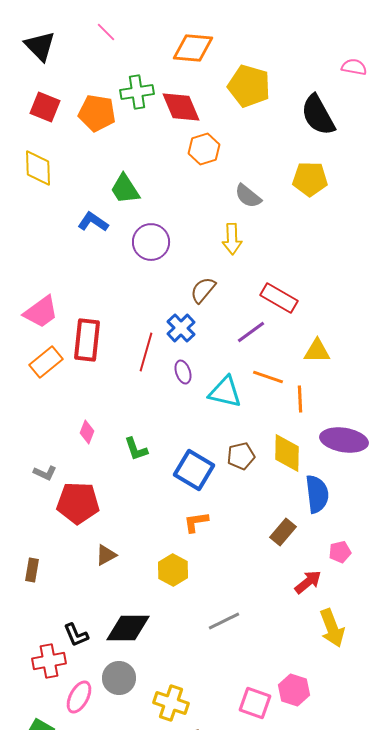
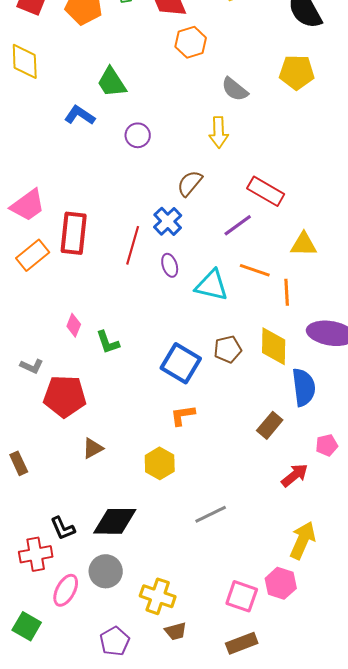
purple circle: (151, 242) -> (138, 135), size x0.7
green L-shape: (136, 449) -> (108, 342), moved
brown rectangle: (32, 570) -> (19, 463), turned -35
yellow arrow: (332, 628) -> (303, 540), moved, turned -135

